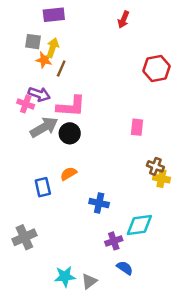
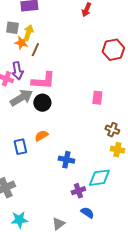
purple arrow: (39, 94) -> (17, 71), turned 60
yellow cross: (161, 179) -> (117, 150), moved
cyan star: (65, 276) -> (19, 220), moved

